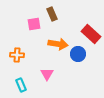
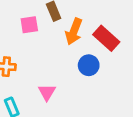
orange arrow: (58, 44) -> (74, 31), moved, turned 102

